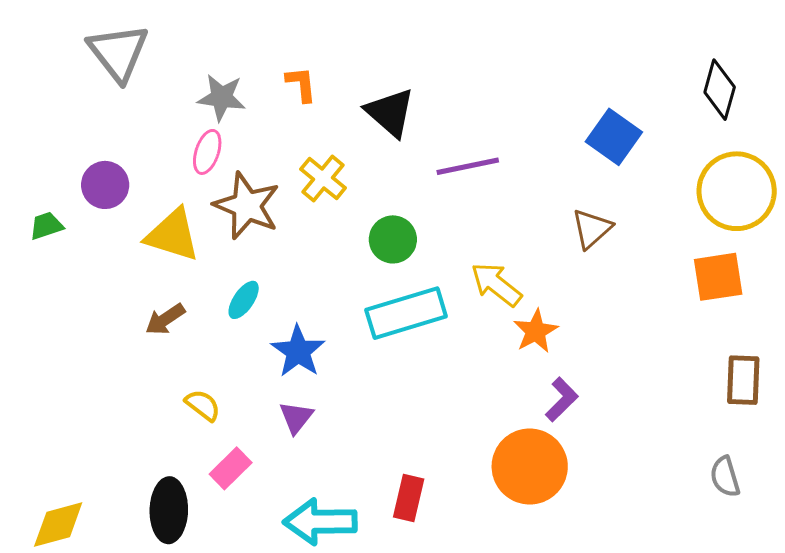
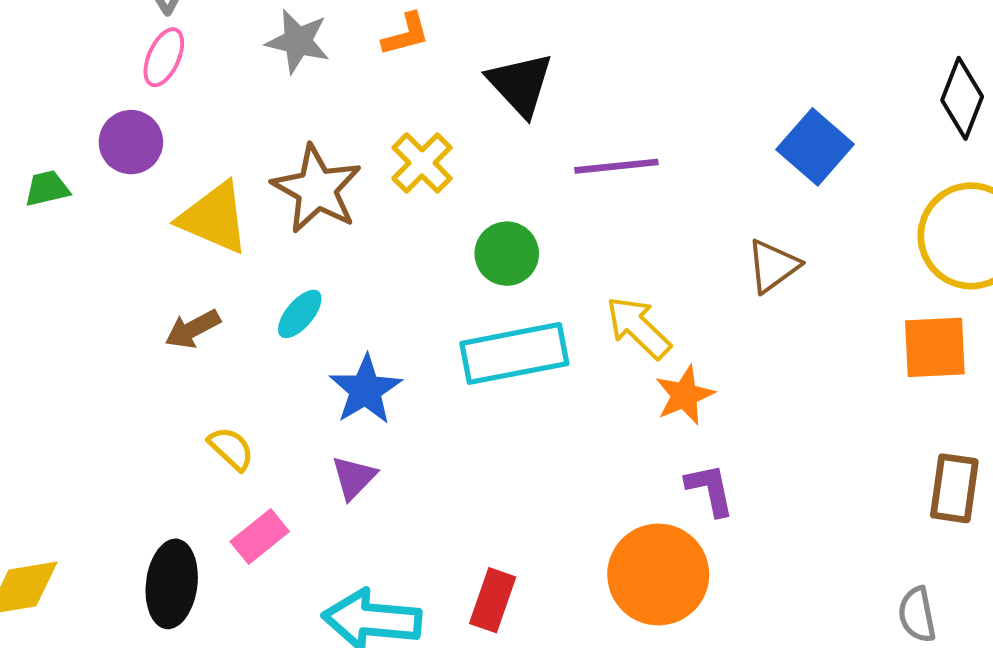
orange L-shape: (301, 84) -> (406, 34), turned 75
pink ellipse: (207, 152) -> (164, 57), moved
purple L-shape: (562, 400) -> (710, 490), turned -63

